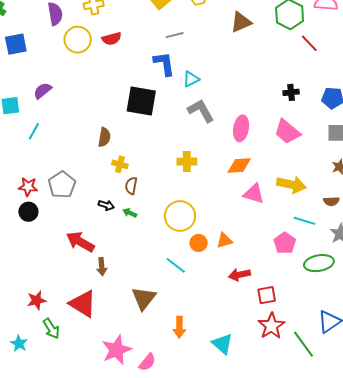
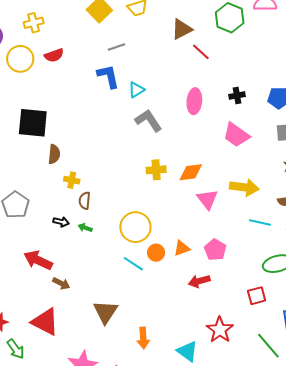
red line: (309, 43) -> (201, 52), moved
black square: (141, 101) -> (33, 123), moved
pink ellipse: (241, 128) -> (194, 101), moved
yellow cross: (187, 162) -> (156, 170), moved
pink triangle: (254, 194) -> (207, 199), turned 40
pink pentagon: (285, 243) -> (215, 250), moved
cyan line: (176, 265) -> (133, 264), moved
brown arrow: (102, 267) -> (61, 283), turned -54
red square: (267, 295) -> (257, 296), moved
red star: (271, 326) -> (220, 330), moved

